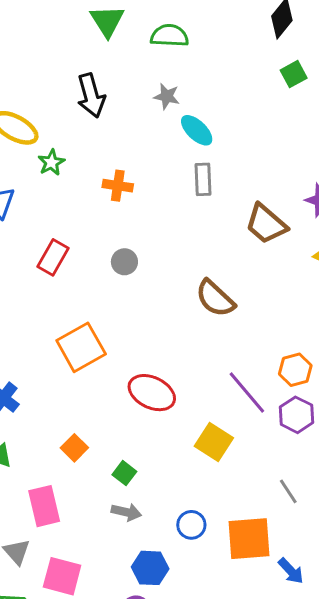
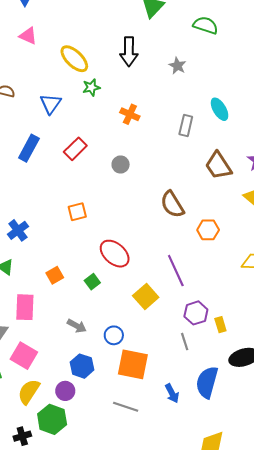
green semicircle: (169, 36) -> (205, 25), moved
cyan ellipse: (197, 130) -> (220, 109), moved
orange square: (81, 347) -> (77, 212), size x0.6
orange hexagon: (295, 370) -> (208, 230), moved
purple hexagon: (297, 415) -> (196, 313), moved
green square: (124, 473) -> (92, 282), moved
blue circle: (191, 525) -> (114, 335), moved
orange square: (249, 539) -> (133, 364), moved

